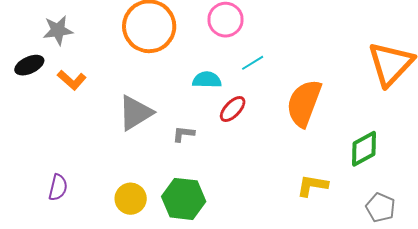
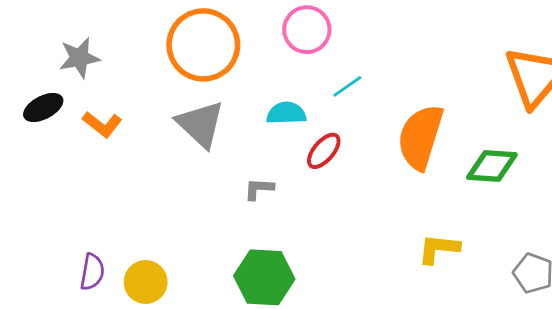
gray triangle: (135, 113) -> (200, 124), moved, turned -42
green diamond: (364, 149) -> (492, 166), moved, turned 36
yellow circle: (131, 199) -> (146, 282), moved

